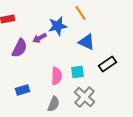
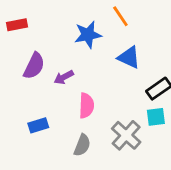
purple arrow: (40, 38) -> (64, 77), moved
cyan square: (78, 72) -> (156, 117), moved

